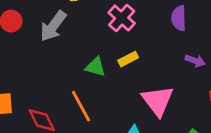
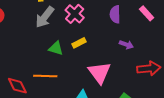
gray arrow: (53, 26) -> (45, 17), moved
orange line: (81, 106) -> (45, 76), turned -60

